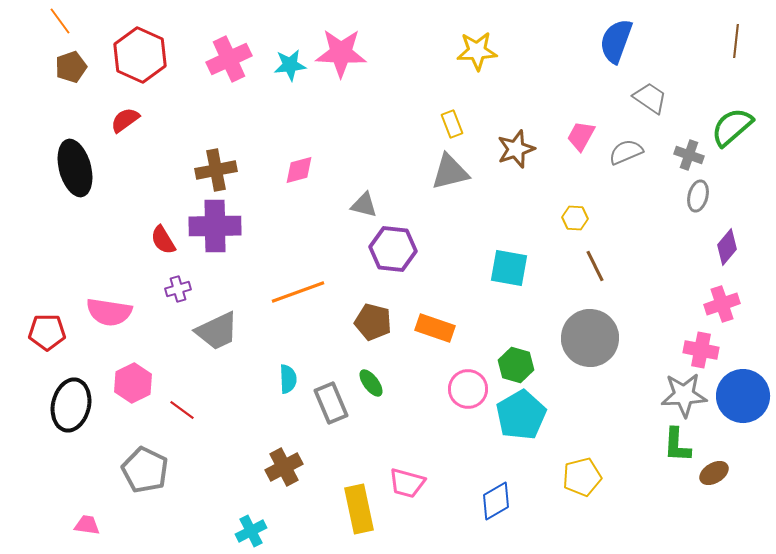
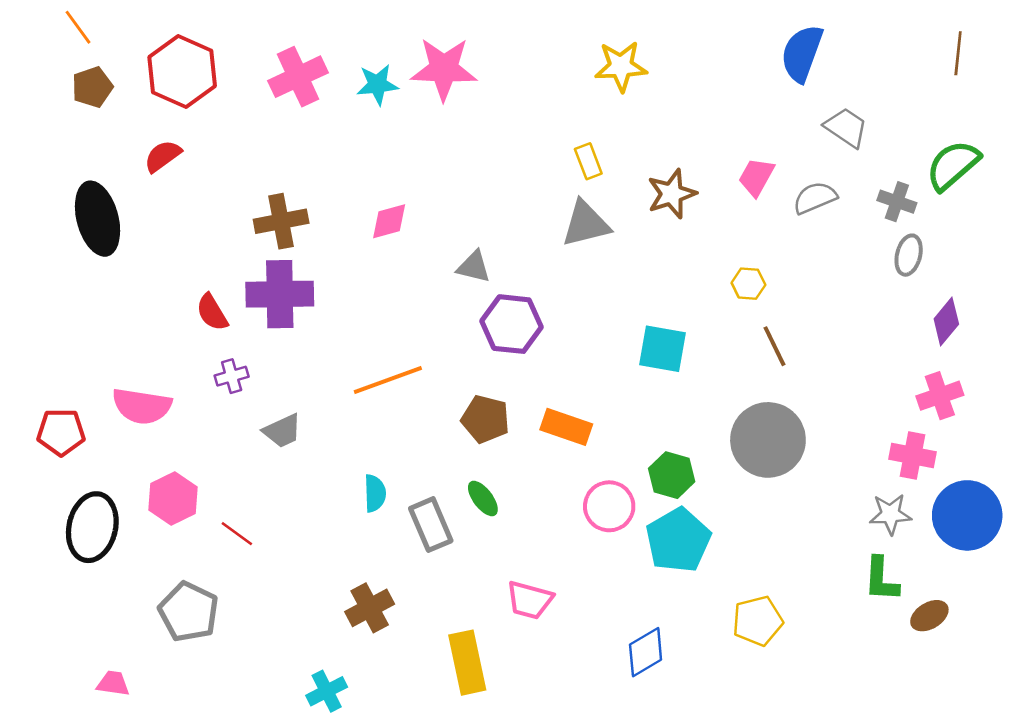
gray trapezoid: (217, 331) -> (282, 431), size x0.7
gray star: (684, 395) -> (890, 514), size x0.7
pink trapezoid: (407, 483) -> (530, 600), moved

